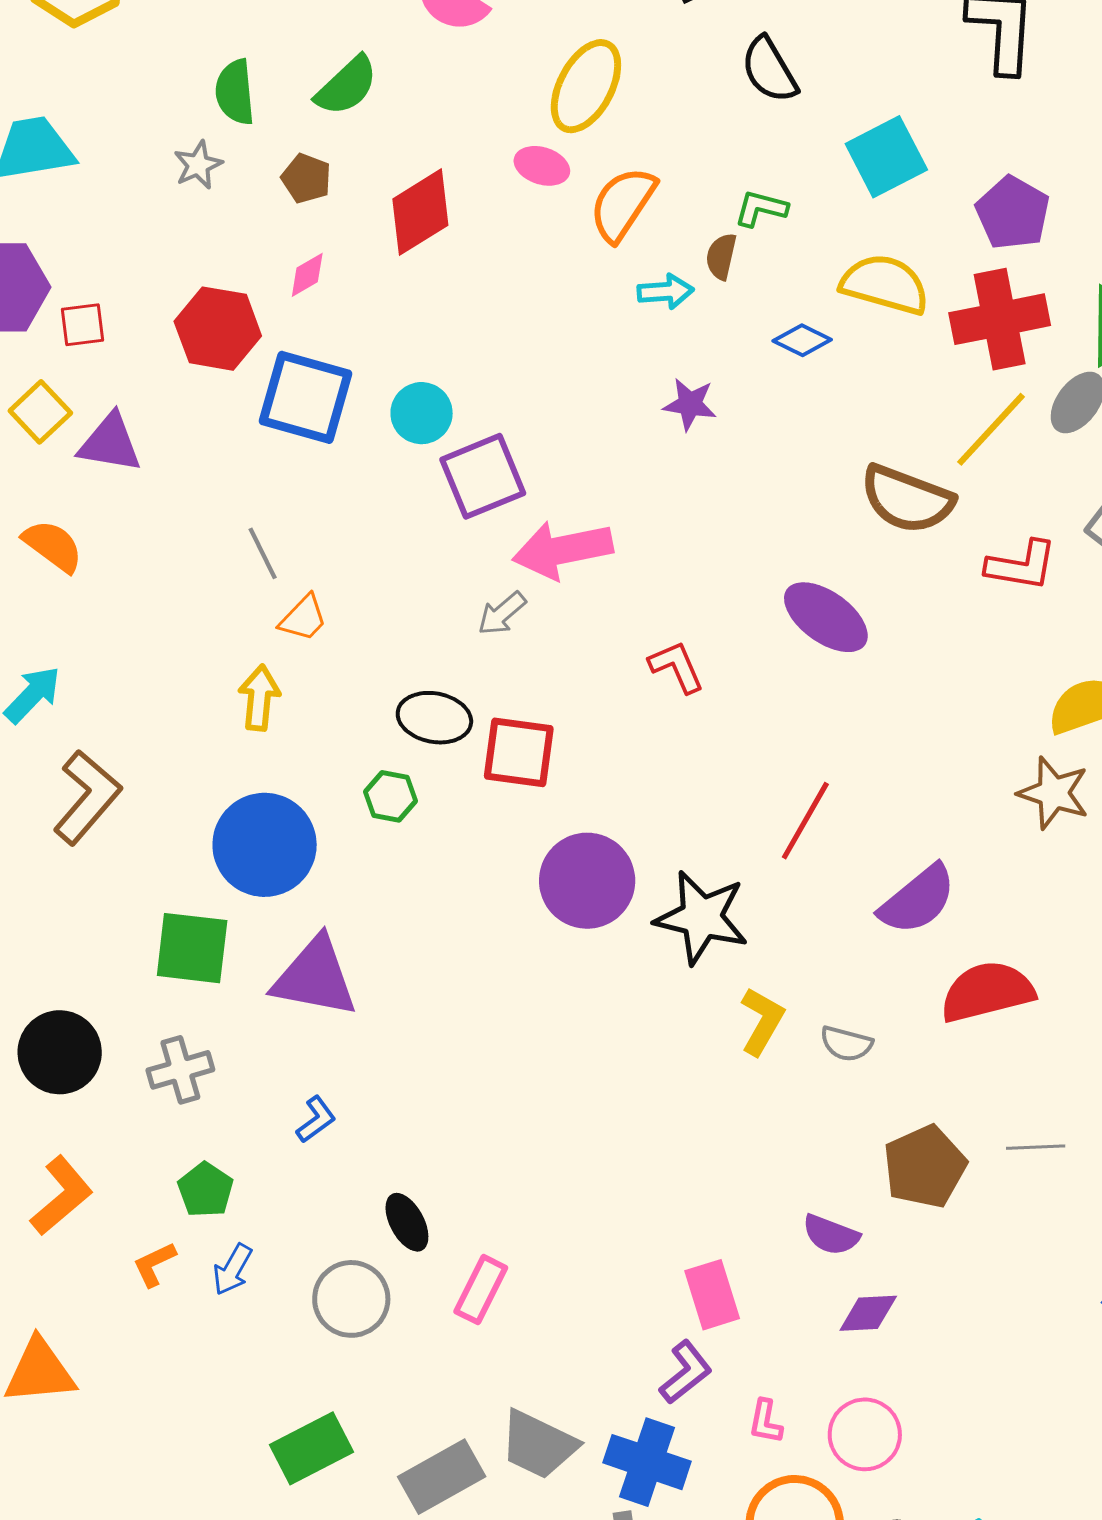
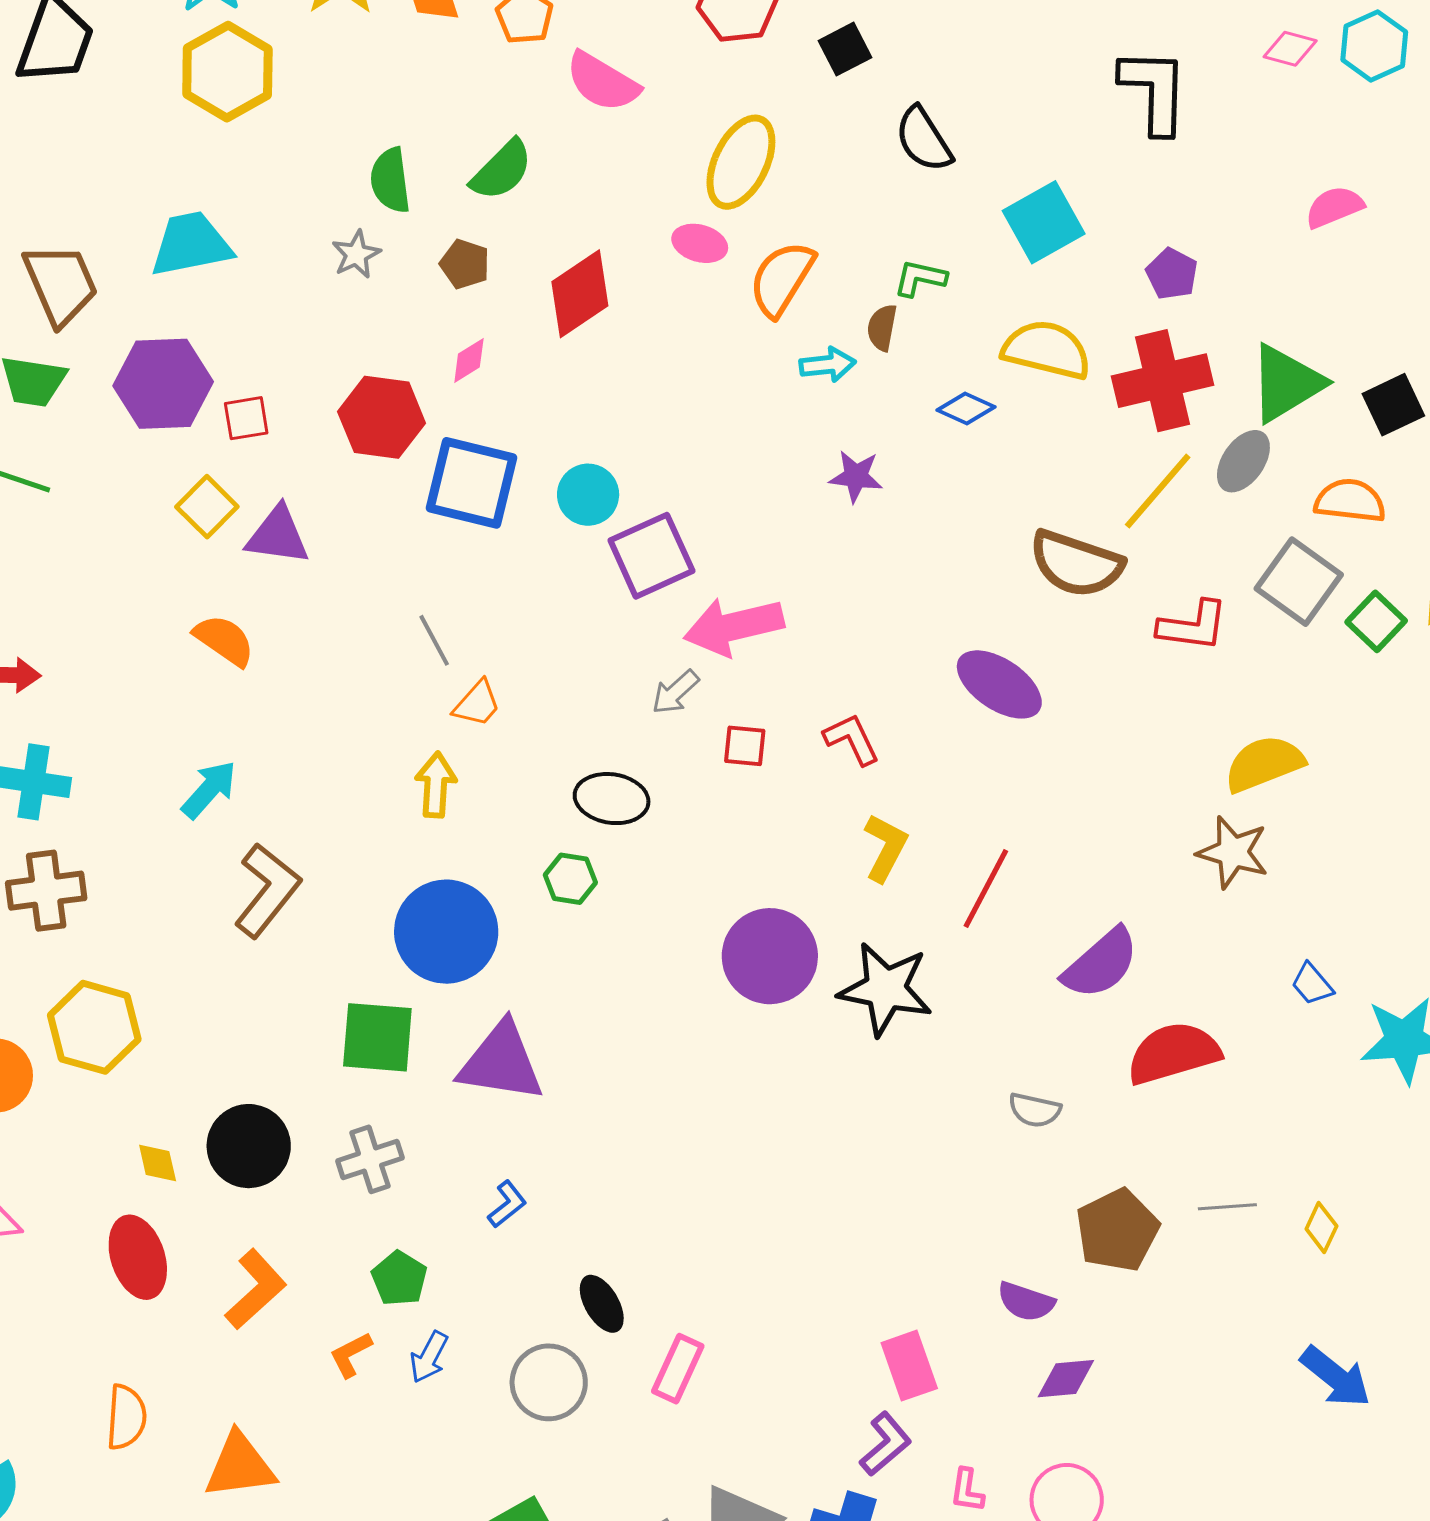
purple pentagon: (1013, 213) -> (1172, 274), size x0.7
red square: (519, 752) -> (745, 746), moved, size x0.6
yellow L-shape: (762, 1021) -> (885, 848), moved

